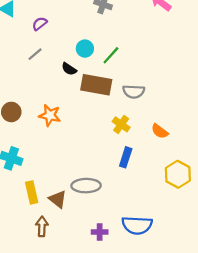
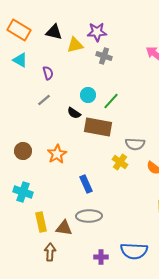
purple semicircle: (40, 24) -> (48, 73), turned 112
gray semicircle: (134, 92) -> (135, 144), moved
orange star: (50, 115) -> (57, 154), turned 30
blue rectangle: (126, 157) -> (86, 184), moved, turned -42
brown triangle: (58, 199) -> (64, 228), turned -30

